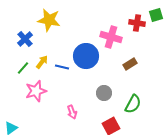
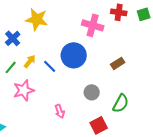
red cross: (137, 23) -> (119, 12), moved
pink cross: (111, 37) -> (93, 25), moved
blue line: (62, 67) -> (50, 66), turned 32

